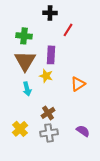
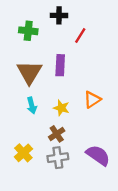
green cross: (24, 36) -> (28, 31), moved
yellow star: (46, 76) -> (61, 108), moved
purple semicircle: (83, 131) -> (98, 155), size x1.5

